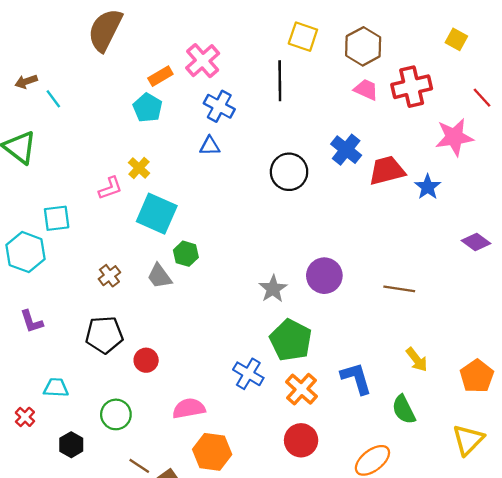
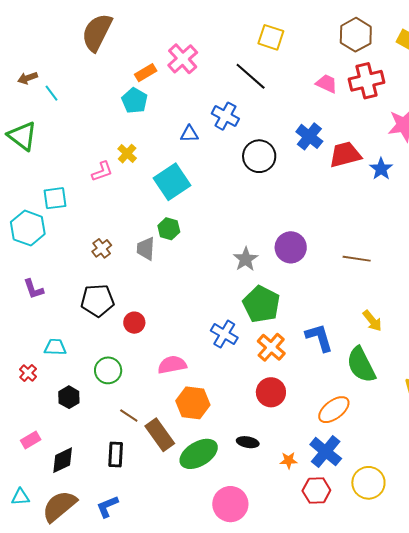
brown hexagon: (363, 46) -> (356, 35), moved
black line: (280, 81) -> (251, 76), turned -48
blue cross: (219, 106) -> (225, 116), moved
cyan square: (157, 214) -> (172, 182), moved, turned 33
gray trapezoid: (159, 276) -> (146, 249), turned 40
green semicircle: (404, 410) -> (361, 365), size x1.4

